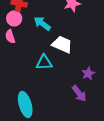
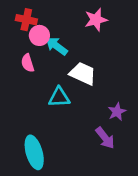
pink circle: (14, 18) -> (39, 35), moved
pink semicircle: (10, 36) -> (28, 63), moved

